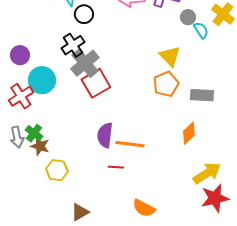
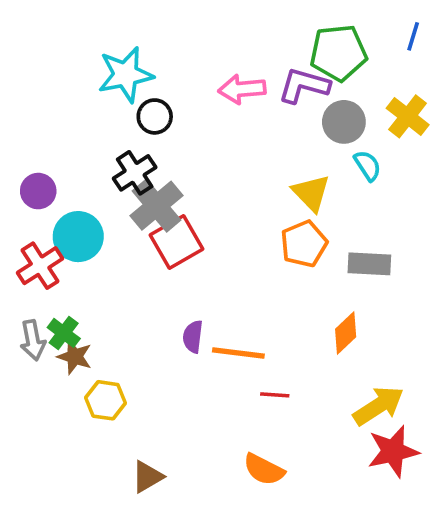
gray circle: (188, 17) -> (344, 122), size x1.5
cyan semicircle: (201, 30) -> (368, 166), moved
purple semicircle: (105, 135) -> (193, 337), size x0.7
red line: (116, 167) -> (275, 395), moved

